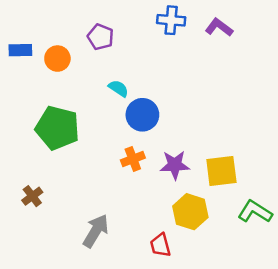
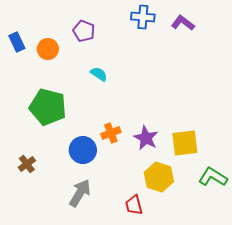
blue rectangle: (20, 50) -> (17, 42), turned 66
blue circle: (142, 115) -> (83, 150), moved
purple star: (175, 165) -> (146, 138), turned 30

